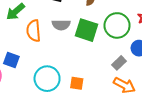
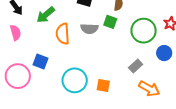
green square: (87, 30) -> (110, 22), moved, size x0.6
gray rectangle: (119, 63) -> (136, 66), moved

